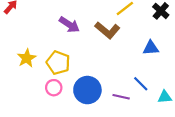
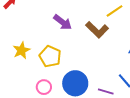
pink circle: (54, 88) -> (44, 87), moved

